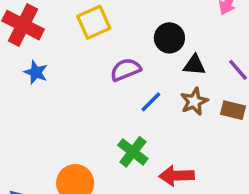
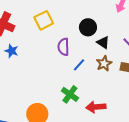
black triangle: (194, 65) -> (103, 42), turned 32
purple semicircle: (126, 70) -> (63, 47), turned -66

